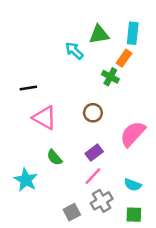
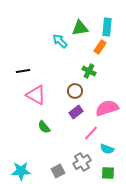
green cross: (110, 77) -> (89, 71), moved
pink semicircle: (133, 134) -> (107, 108), turned 30
purple rectangle: (94, 153) -> (76, 112), moved
pink line: (93, 176) -> (91, 133), moved
cyan star: (26, 180) -> (21, 171), moved, turned -30

